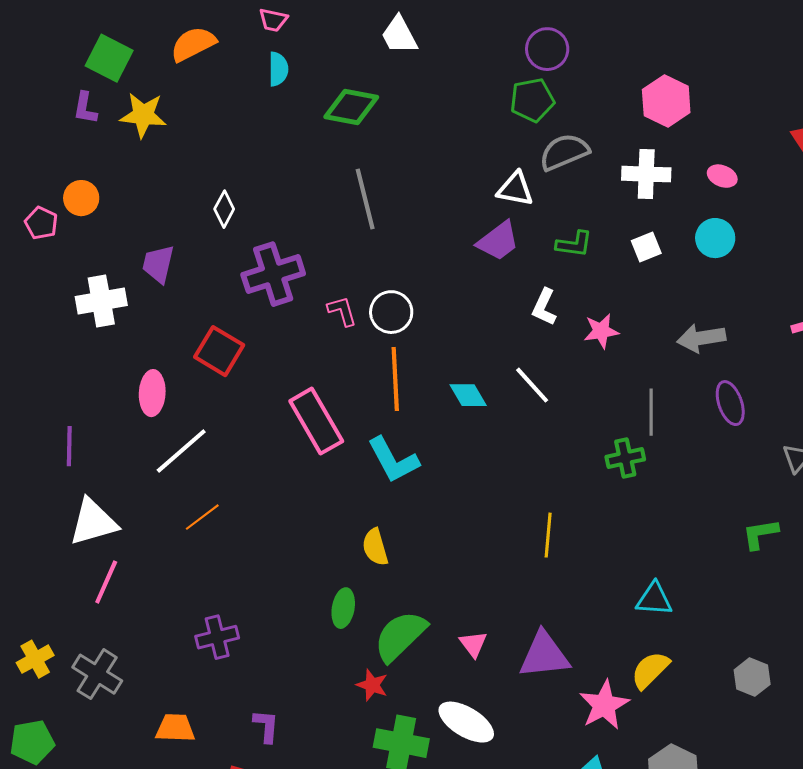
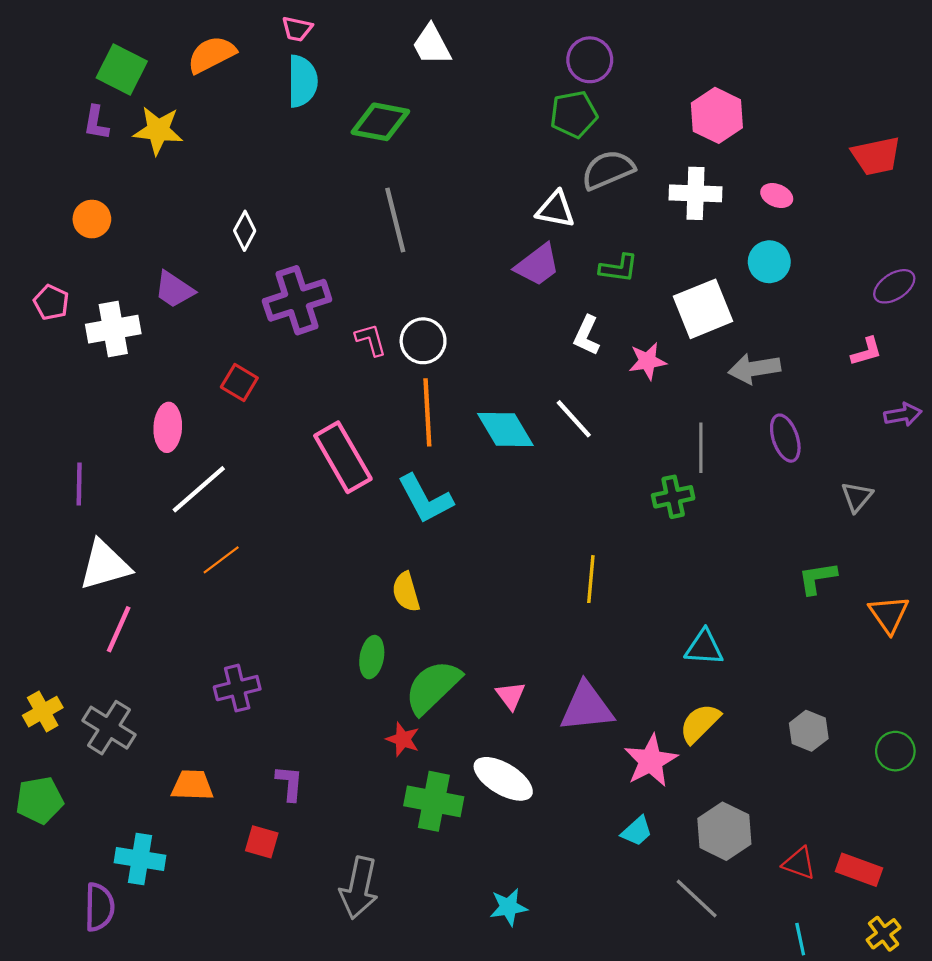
cyan semicircle: (278, 69) -> (302, 81), size x1.4
pink pentagon: (41, 223) -> (51, 302), moved
white square: (646, 247) -> (703, 309), moved, size x1.8
purple trapezoid: (158, 264) -> (174, 290), turned -69
red square: (219, 351) -> (239, 382), size x0.7
cyan diamond: (468, 395) -> (505, 429), size x1.4

